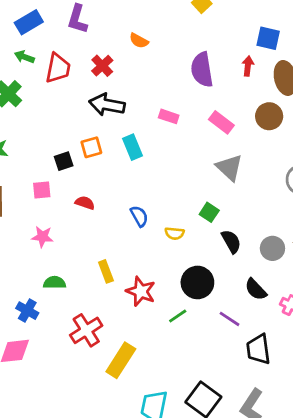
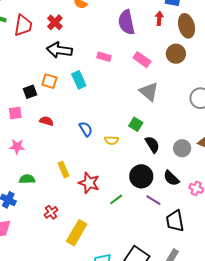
orange square: (91, 147) -> (49, 81), turned 35
black circle: (197, 282) -> (141, 176), moved
red cross: (86, 330) -> (51, 212), size x0.6

